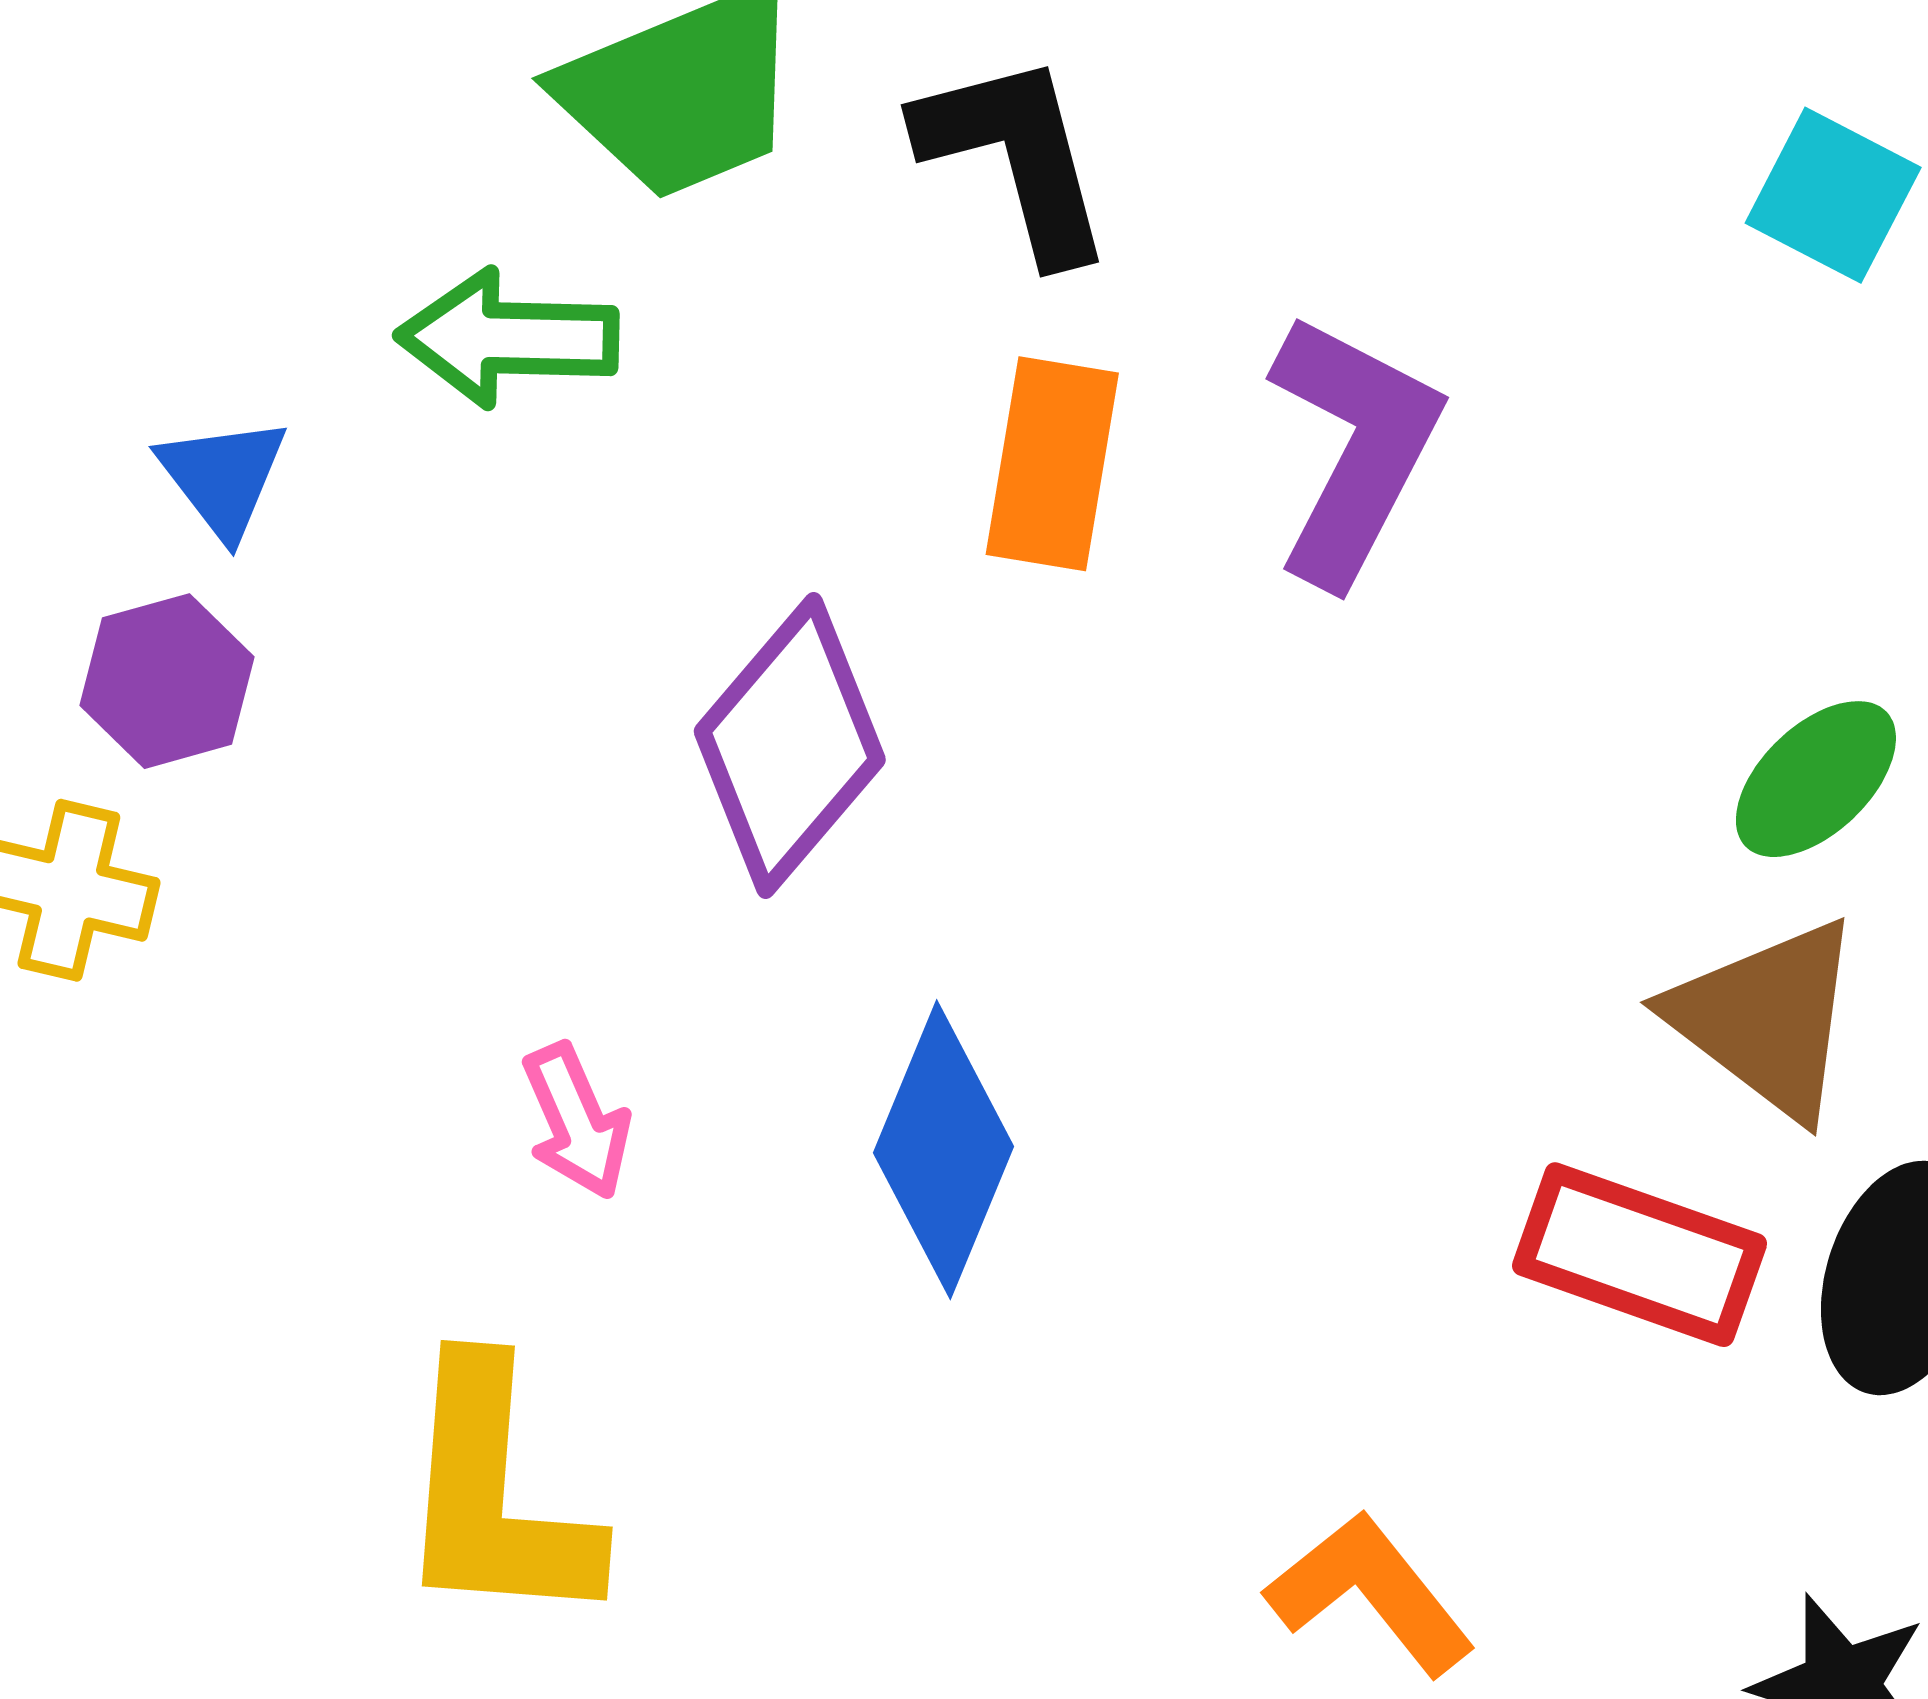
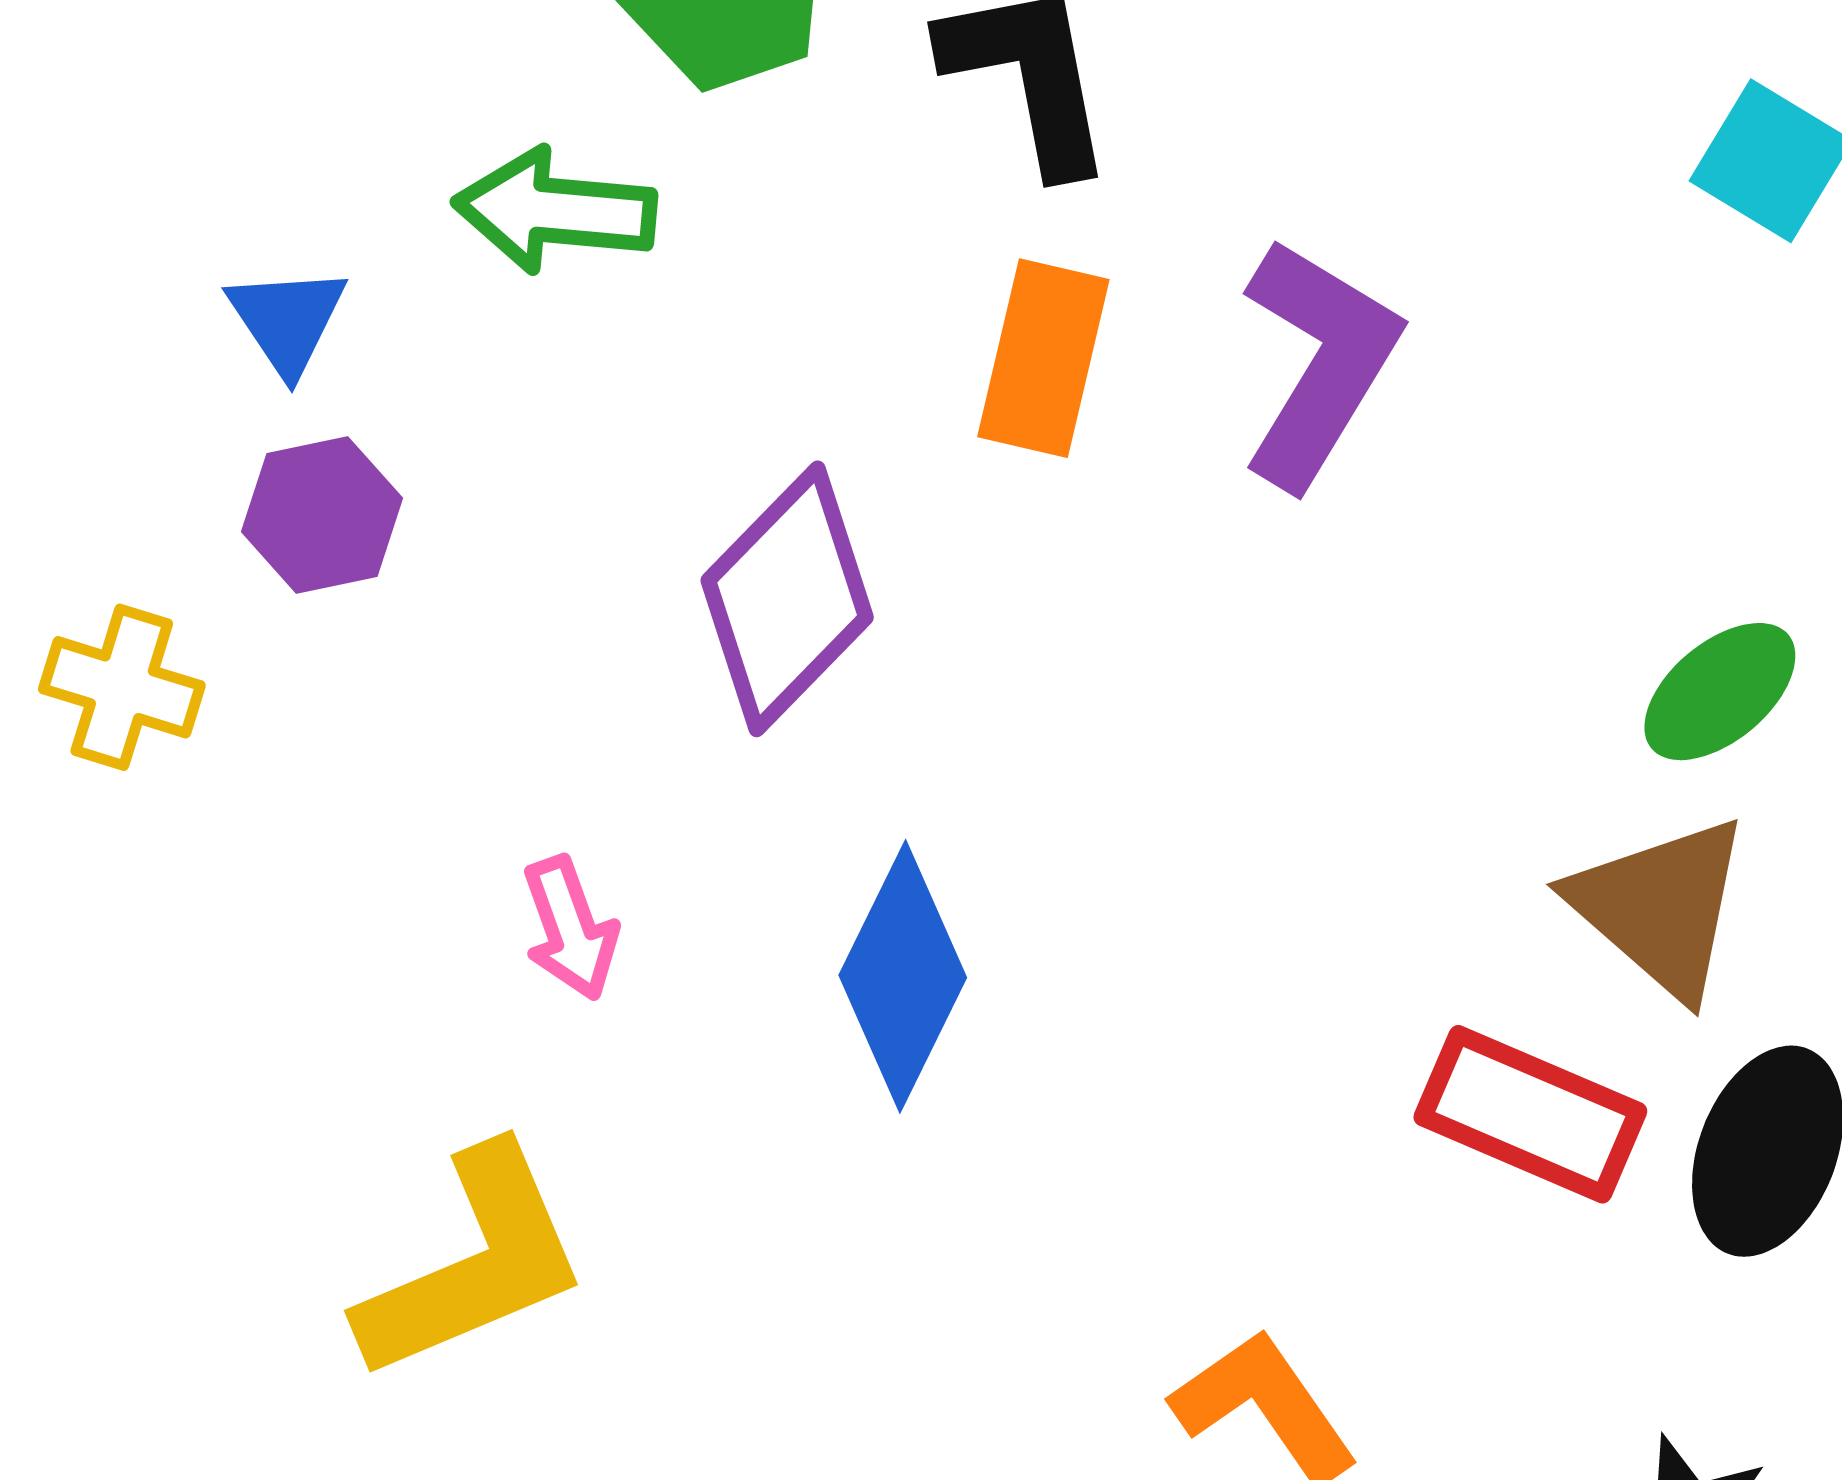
purple hexagon: (167, 681) -> (322, 515), moved
yellow L-shape: (495, 1495) -> (473, 1264), turned -121

